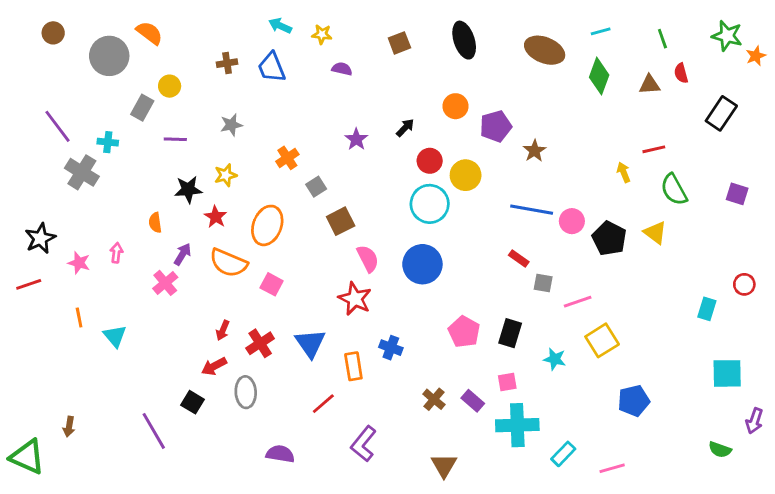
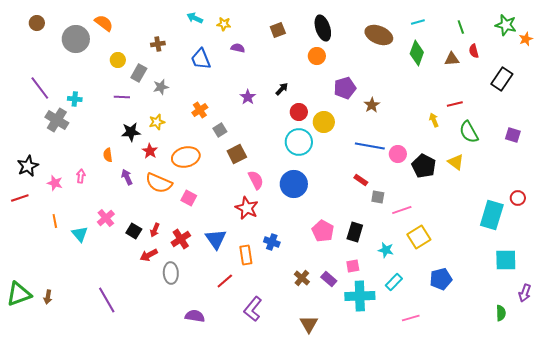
blue trapezoid: (272, 67) -> (201, 59), moved
orange circle: (455, 106) -> (317, 56), moved
gray rectangle: (142, 108) -> (139, 73), moved
orange ellipse: (267, 225) -> (186, 157), turned 56
purple arrow: (182, 254) -> (127, 177), turned -56
pink cross: (165, 283) -> (106, 218), moved
cyan rectangle: (707, 309) -> (492, 215), size x1.8
black square: (193, 402) -> (134, 231), moved
green semicircle: (720, 450) -> (501, 313), turned -112
cyan rectangle: (563, 454) -> (394, 282), moved
green triangle: (27, 457) -> (19, 294), moved, turned -44
pink line: (612, 468) -> (411, 318), moved

